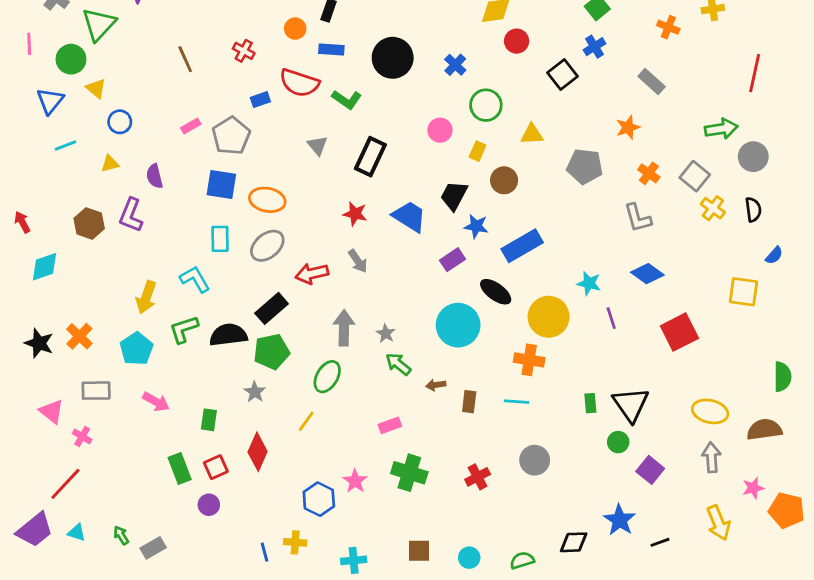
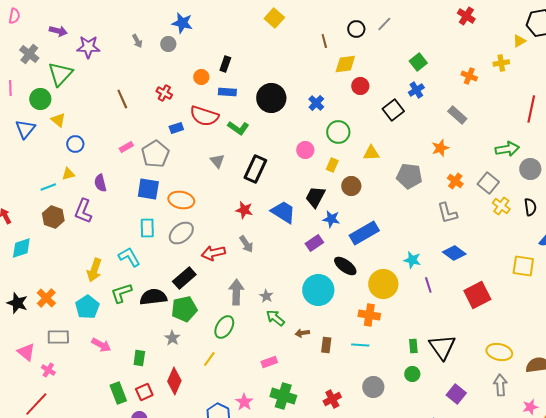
cyan line: (65, 146) -> (48, 187), moved
green circle: (618, 442) -> (412, 374), moved

